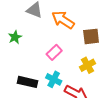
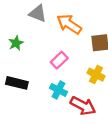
yellow cross: (87, 65) -> (96, 75), turned -35
black rectangle: (27, 82) -> (17, 83), moved

